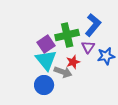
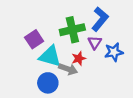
purple square: (46, 44) -> (34, 39), moved
cyan triangle: (46, 60) -> (50, 56), turned -35

